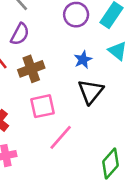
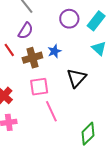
blue star: (83, 60) -> (54, 51), moved
pink line: (61, 137) -> (51, 111), turned -70

